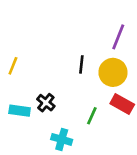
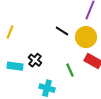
black line: (81, 64) -> (62, 31), turned -64
green line: (92, 116) -> (70, 70), turned -48

